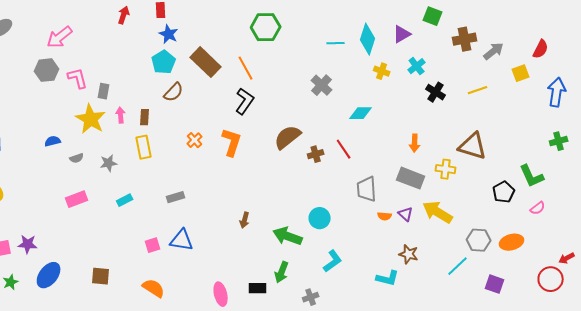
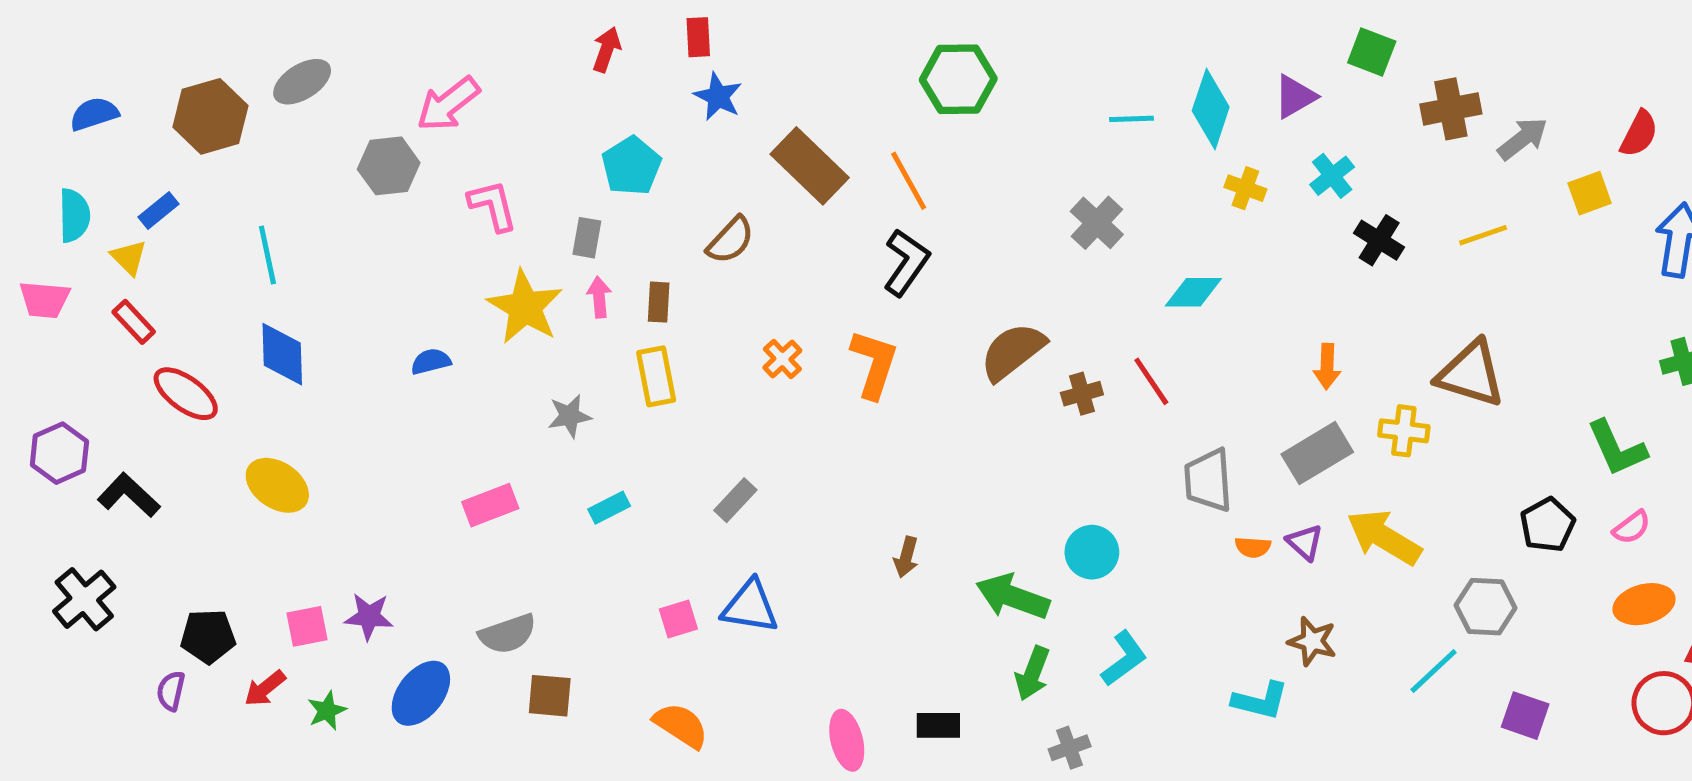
cyan pentagon: (164, 62) -> (631, 166), moved
gray hexagon: (47, 70) -> (389, 166), moved
gray rectangle: (104, 91) -> (587, 238), moved
gray semicircle: (77, 158) -> (508, 634), moved, size x1.6
gray rectangle: (411, 178) -> (1317, 453), turned -52
black pentagon: (504, 192) -> (1547, 525), moved
gray rectangle: (176, 197) -> (735, 500), turned -30
orange ellipse: (512, 242) -> (1644, 604), moved
green arrow: (282, 272) -> (1032, 673), moved

